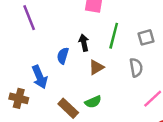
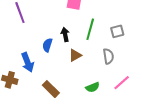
green semicircle: (93, 102) -> (93, 87), moved

